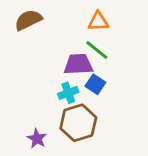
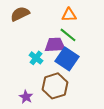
blue square: (95, 84) -> (67, 59), size x1.6
cyan cross: (68, 93) -> (36, 58), moved, turned -32

